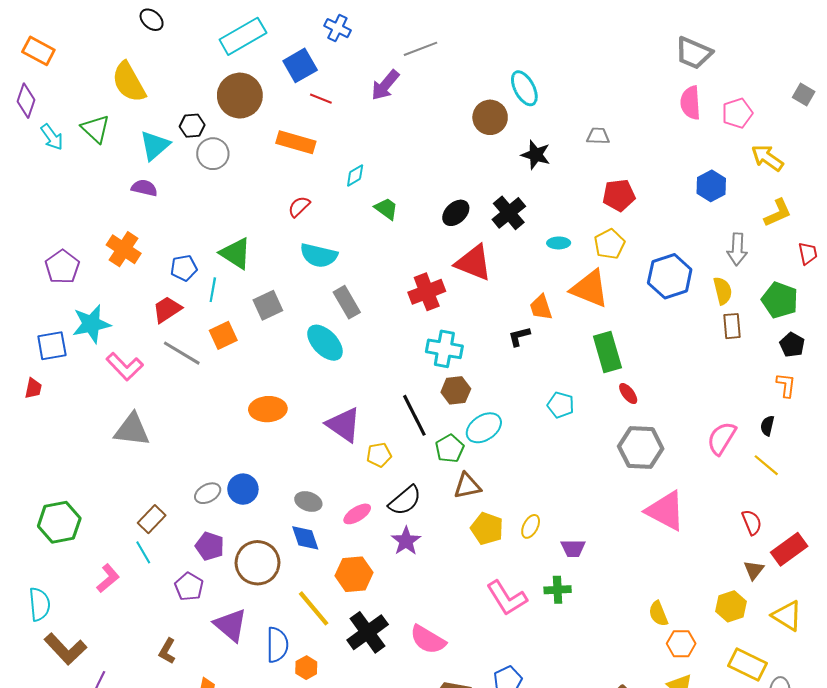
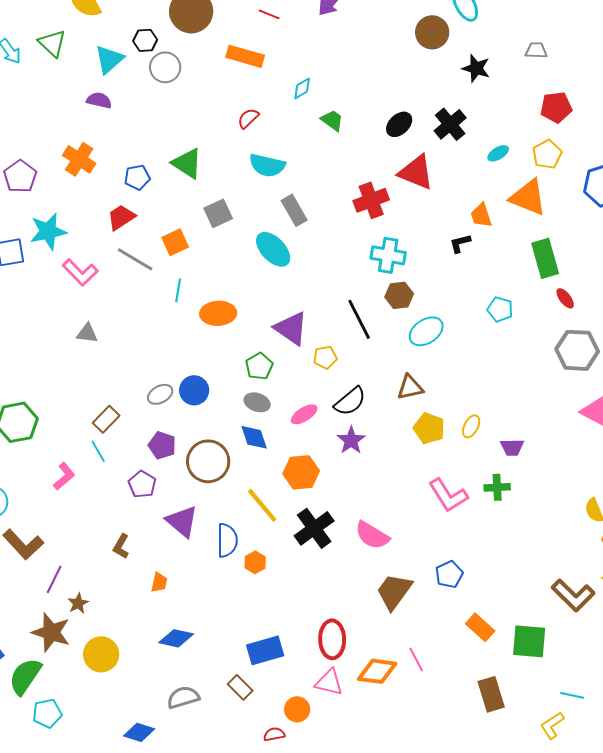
cyan ellipse: (559, 243) -> (498, 153), turned -30
cyan line: (213, 290) -> (178, 290), moved
gray triangle: (132, 430) -> (87, 333), size x0.6
green pentagon: (450, 449) -> (259, 366), moved

